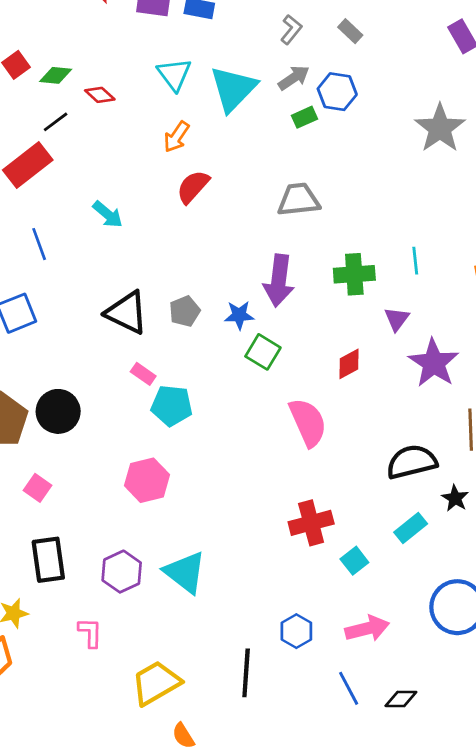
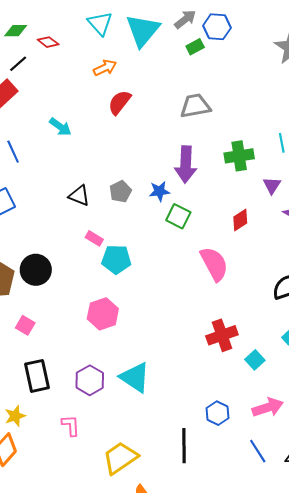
orange arrow: (176, 137) -> (105, 68), turned -145
black triangle: (127, 313) -> (79, 196), size x0.7

